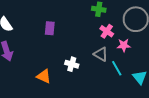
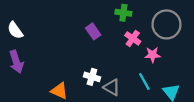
purple rectangle: (50, 28) -> (93, 31), moved, turned -40
gray triangle: (101, 54) -> (112, 87), moved

